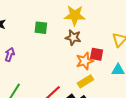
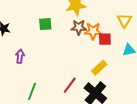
orange star: (85, 61) -> (93, 31), moved, turned 30

